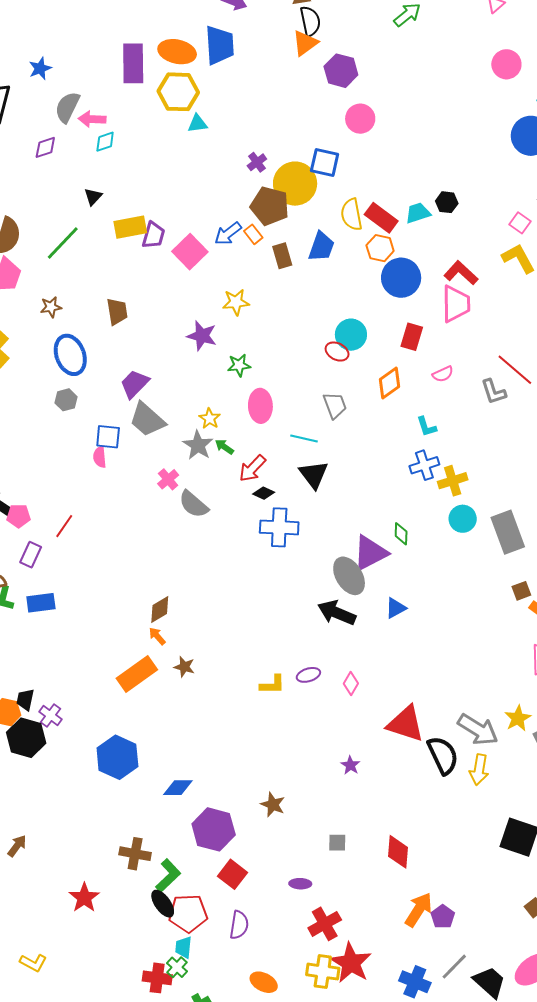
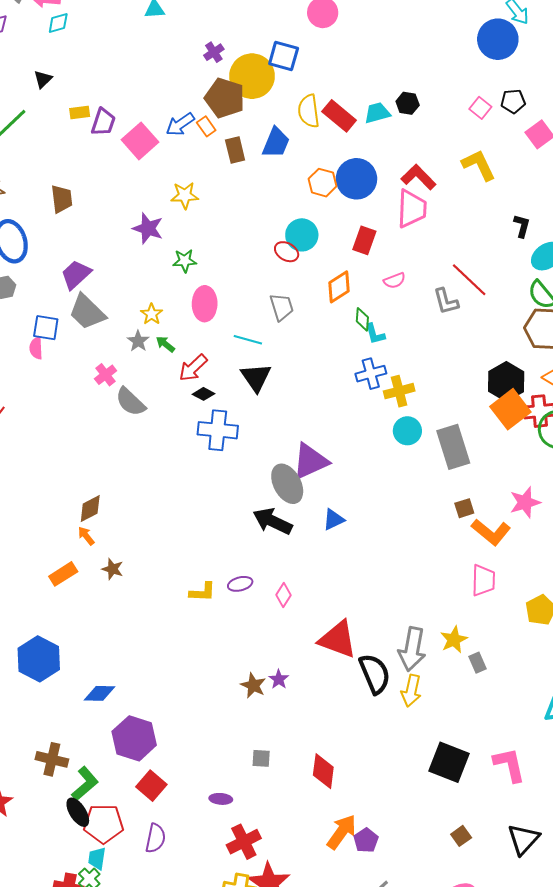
pink square: (520, 223) -> (480, 108), moved
yellow rectangle: (130, 227) -> (80, 112), size x0.6
orange hexagon: (380, 248) -> (323, 183), moved
gray star: (198, 445) -> (138, 341), size x0.7
green diamond: (401, 534) -> (362, 319), moved
orange rectangle: (137, 674) -> (63, 574), size x0.7
gray arrow: (478, 730) -> (412, 649), turned 66
brown star: (273, 805) -> (253, 685), moved

